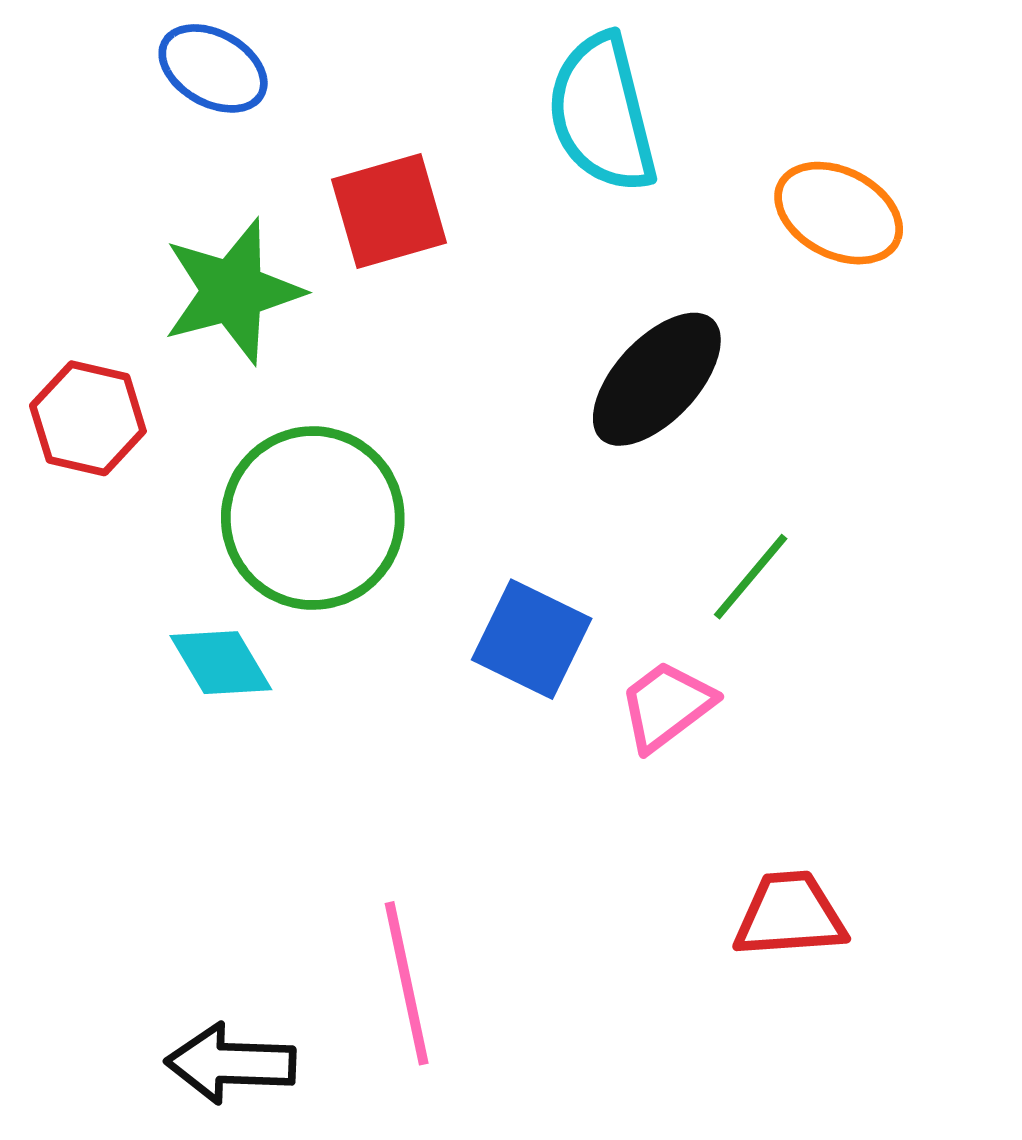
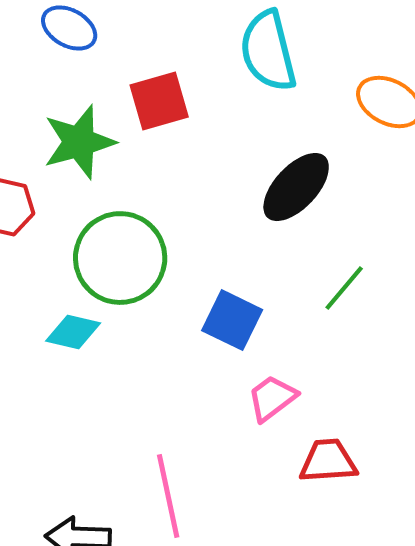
cyan diamond: (221, 663) -> (73, 332), turned -46
pink trapezoid: (667, 706) -> (272, 398), moved
red trapezoid: (790, 915) -> (328, 461), moved

